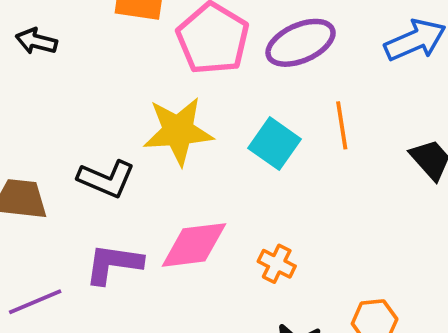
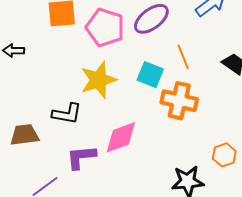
orange cross: (277, 264) -> (179, 101), moved, size x1.8

